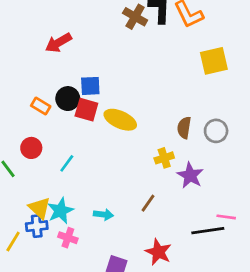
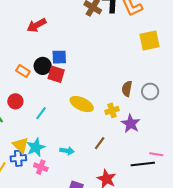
yellow ellipse: (120, 120) -> (82, 104), moved

